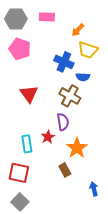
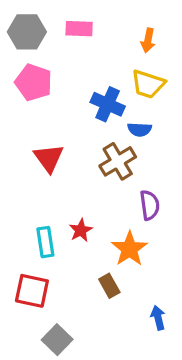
orange arrow: (78, 30) -> (148, 40), moved, turned -32
brown cross: (70, 96) -> (118, 161), turned 30
purple semicircle: (63, 122) -> (150, 205), moved
gray square: (20, 202) -> (57, 340), moved

